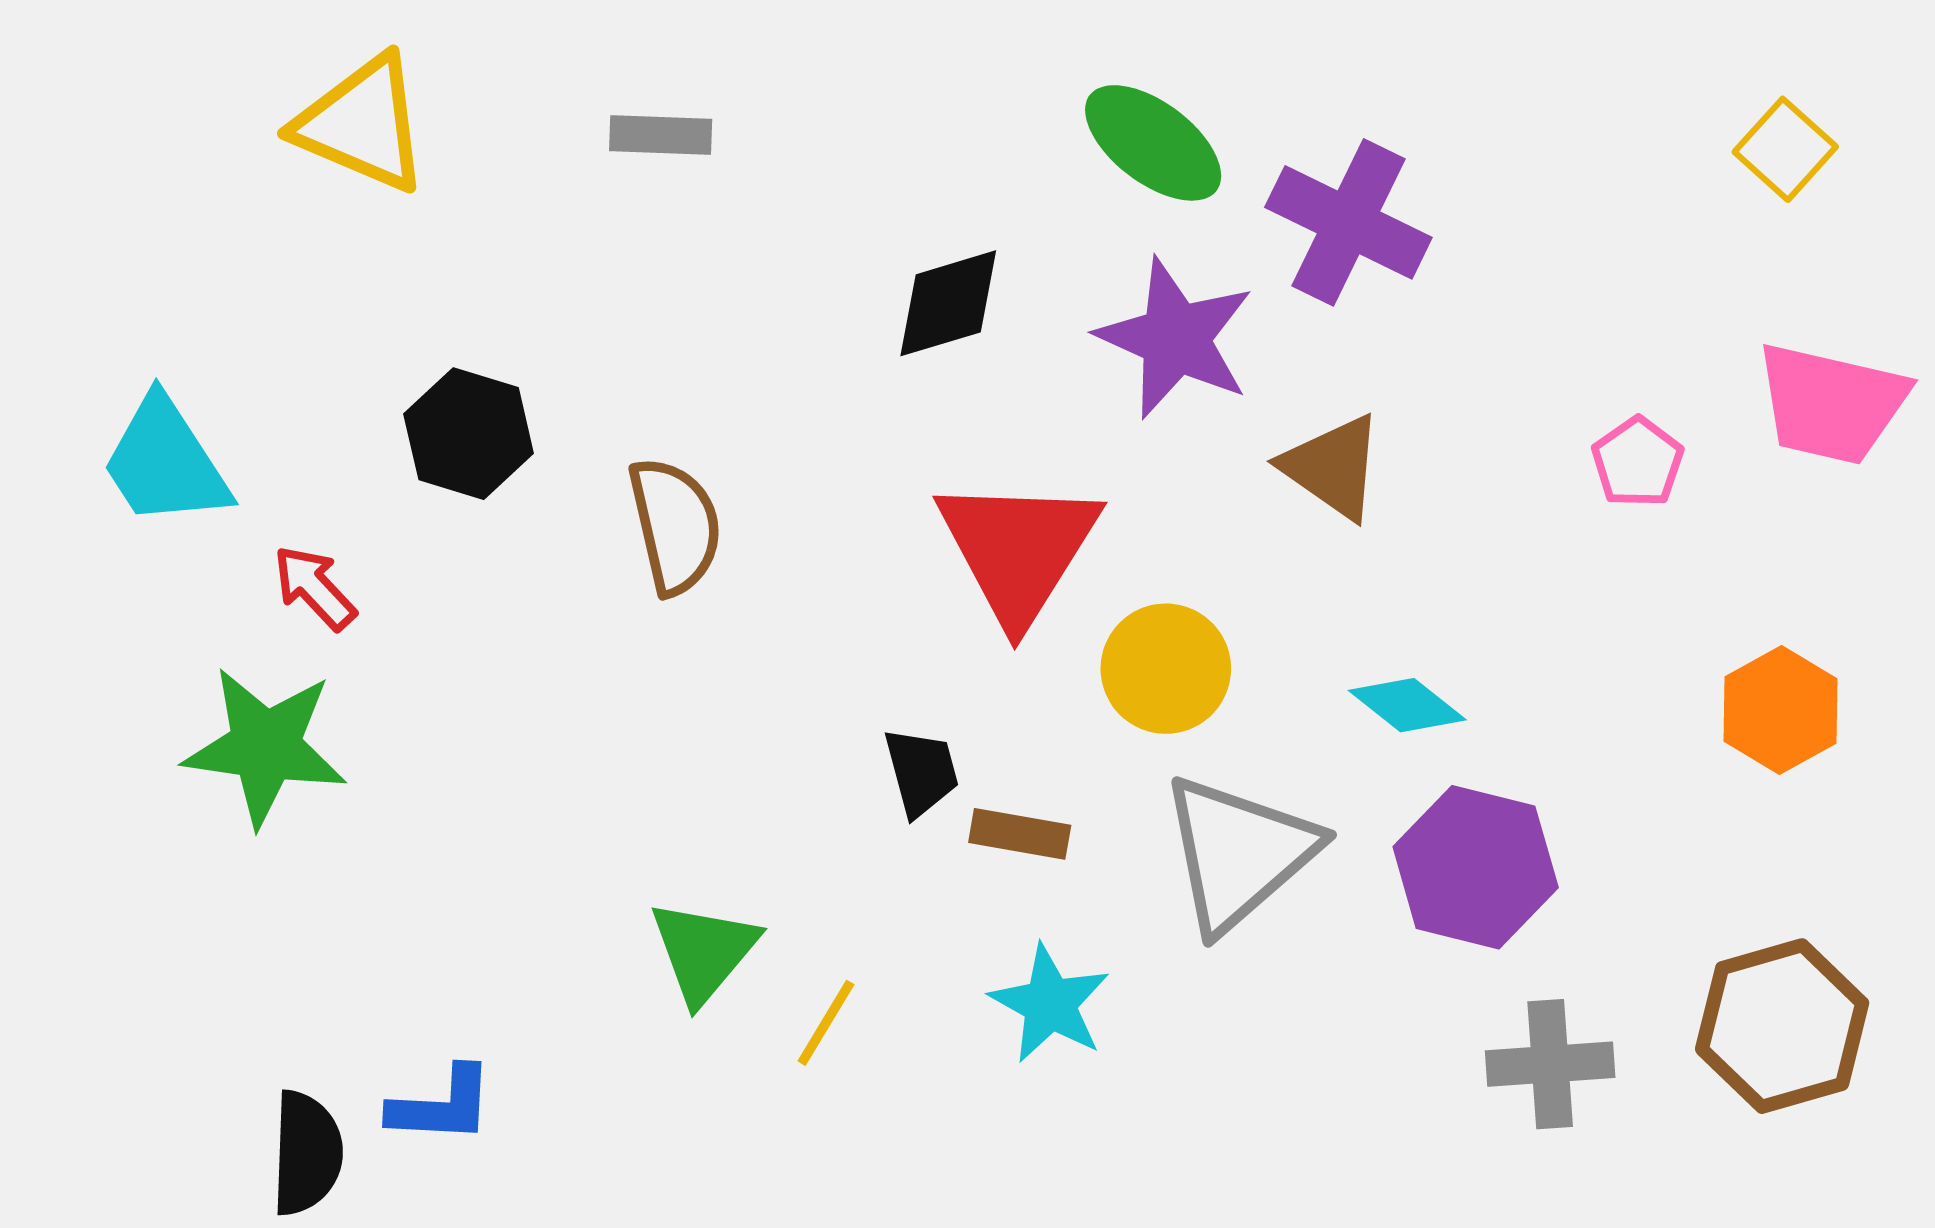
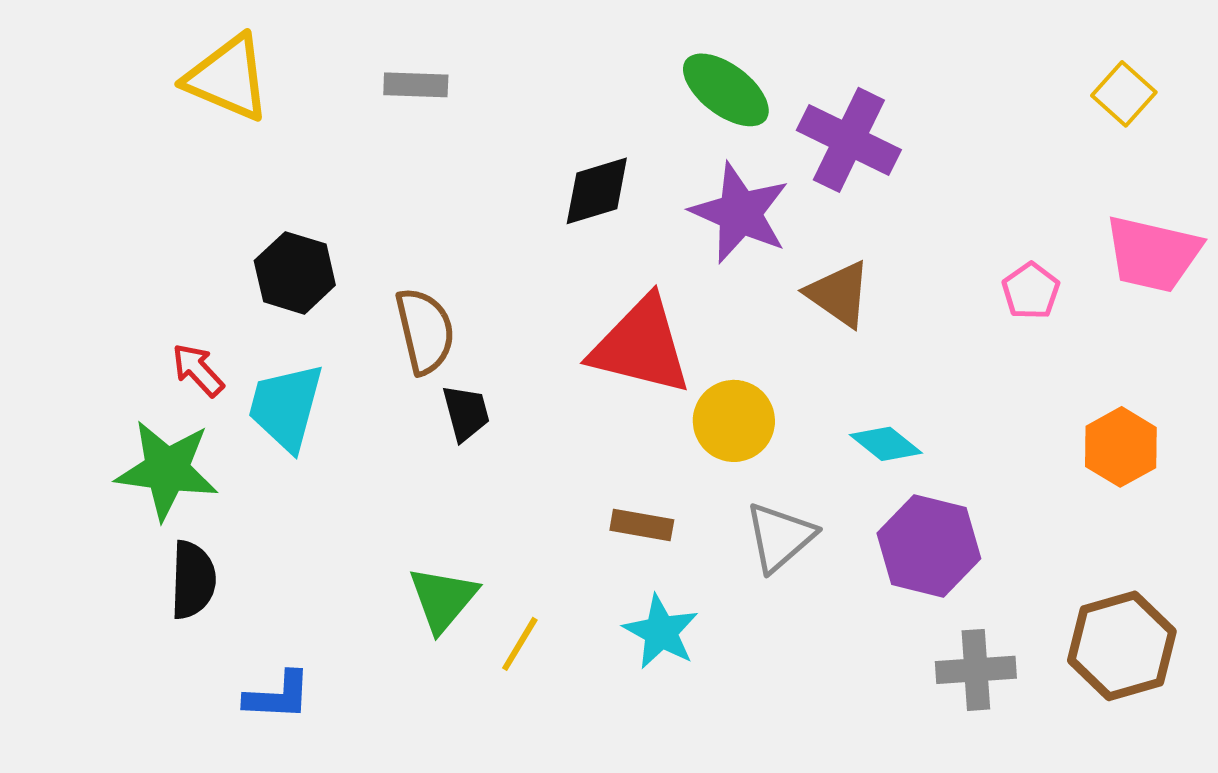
cyan trapezoid: (165, 462) -> (286, 407), moved, turned 48
red triangle: (1018, 550) -> (641, 346), turned -48
black trapezoid: (921, 772) -> (466, 413), moved
gray triangle: (1239, 853) -> (780, 537), size x0.7
black semicircle: (307, 1153) -> (193, 580), moved

